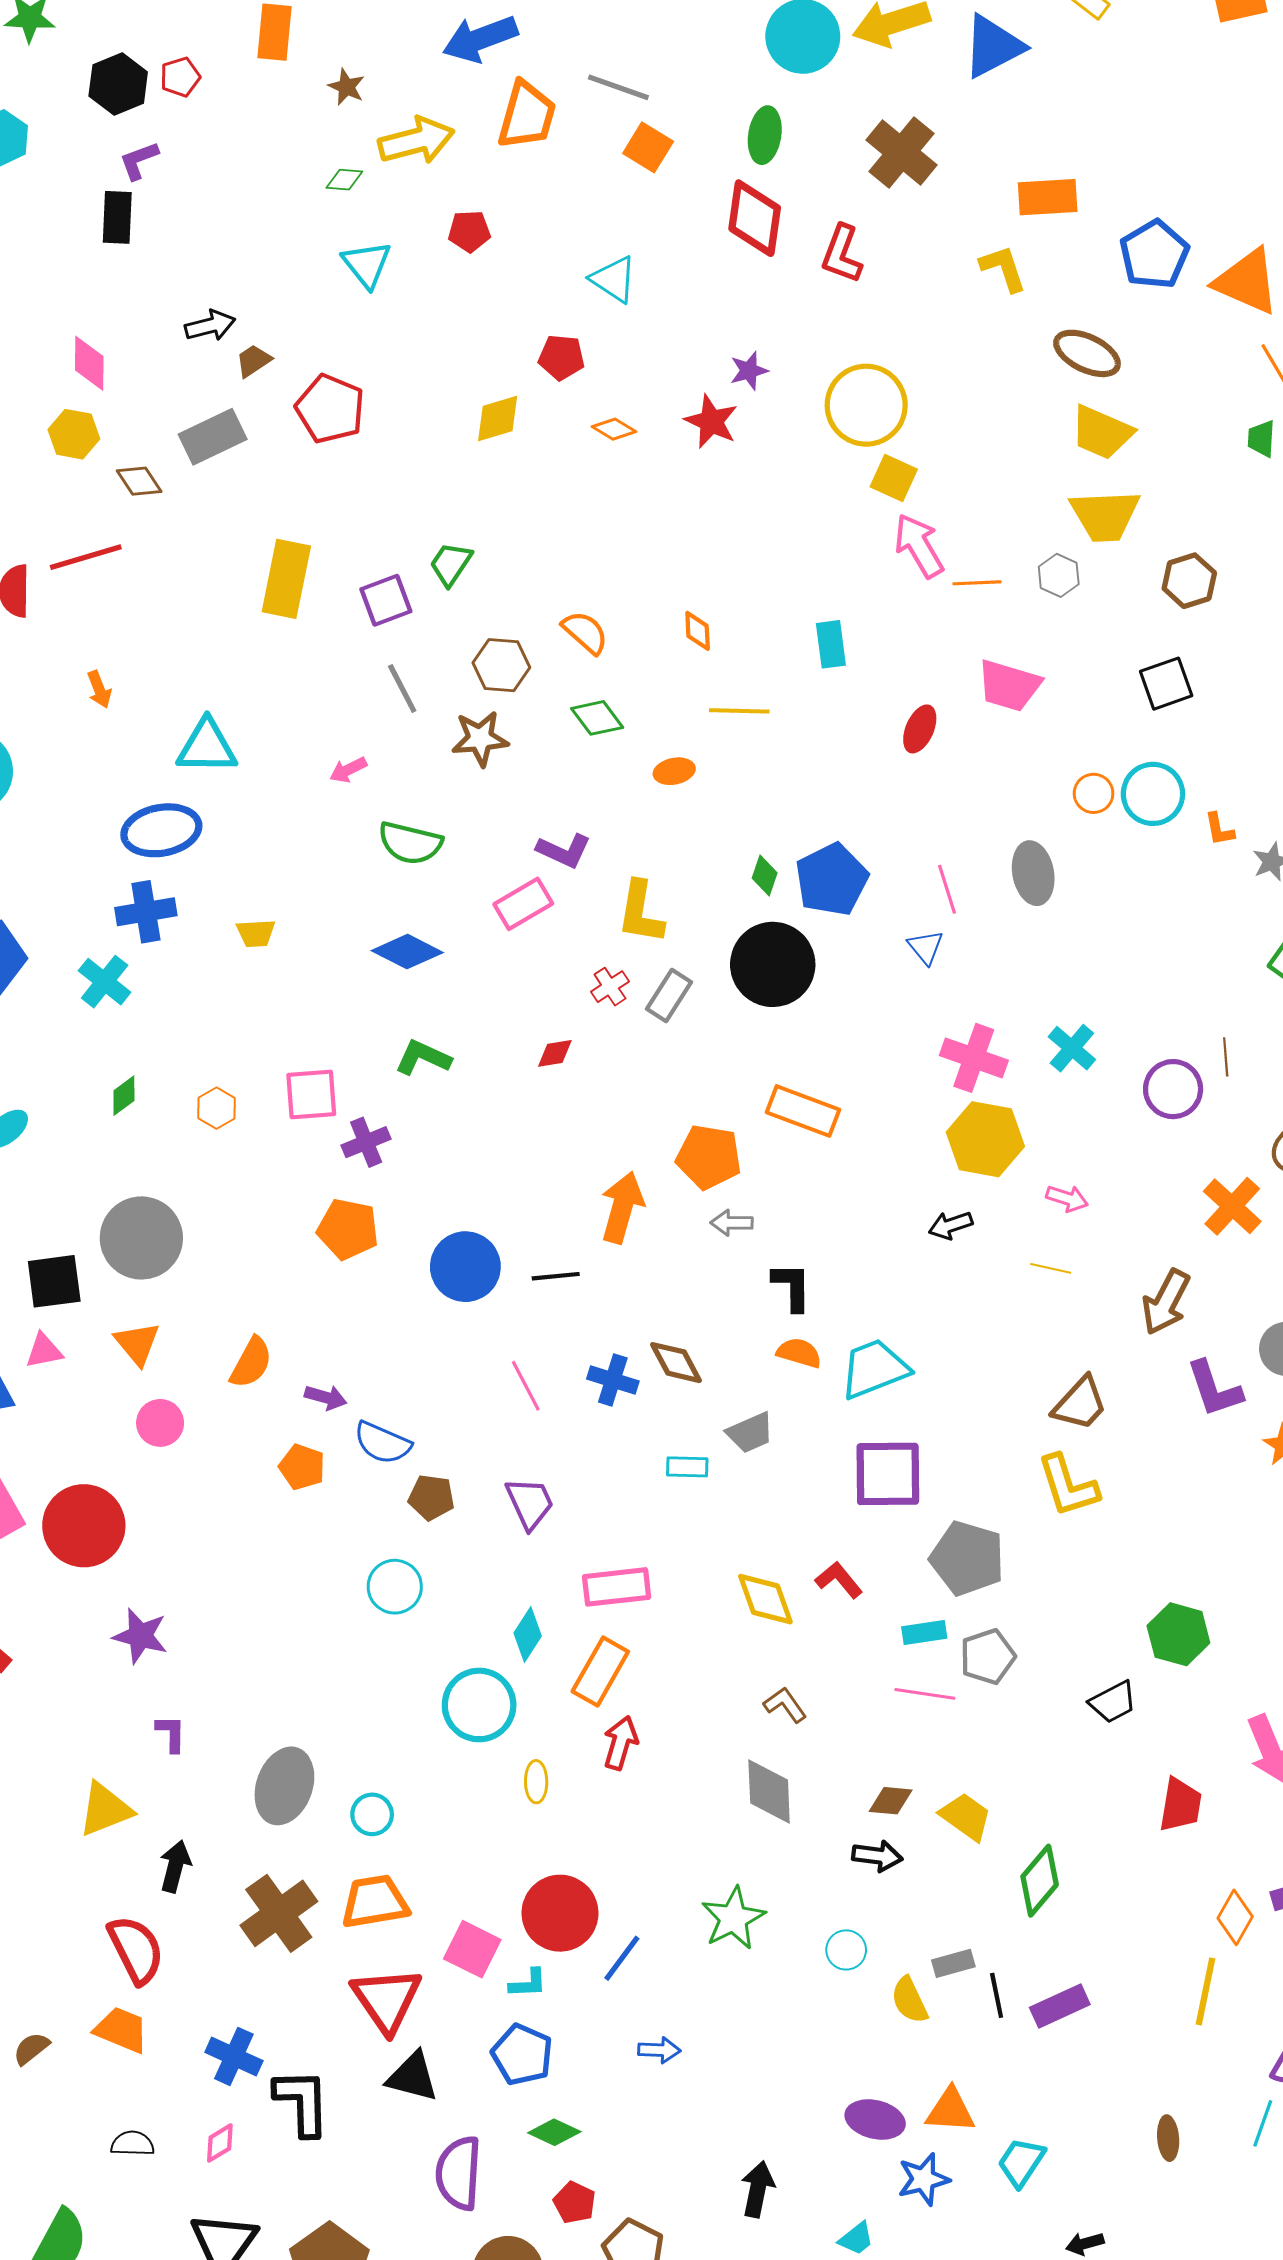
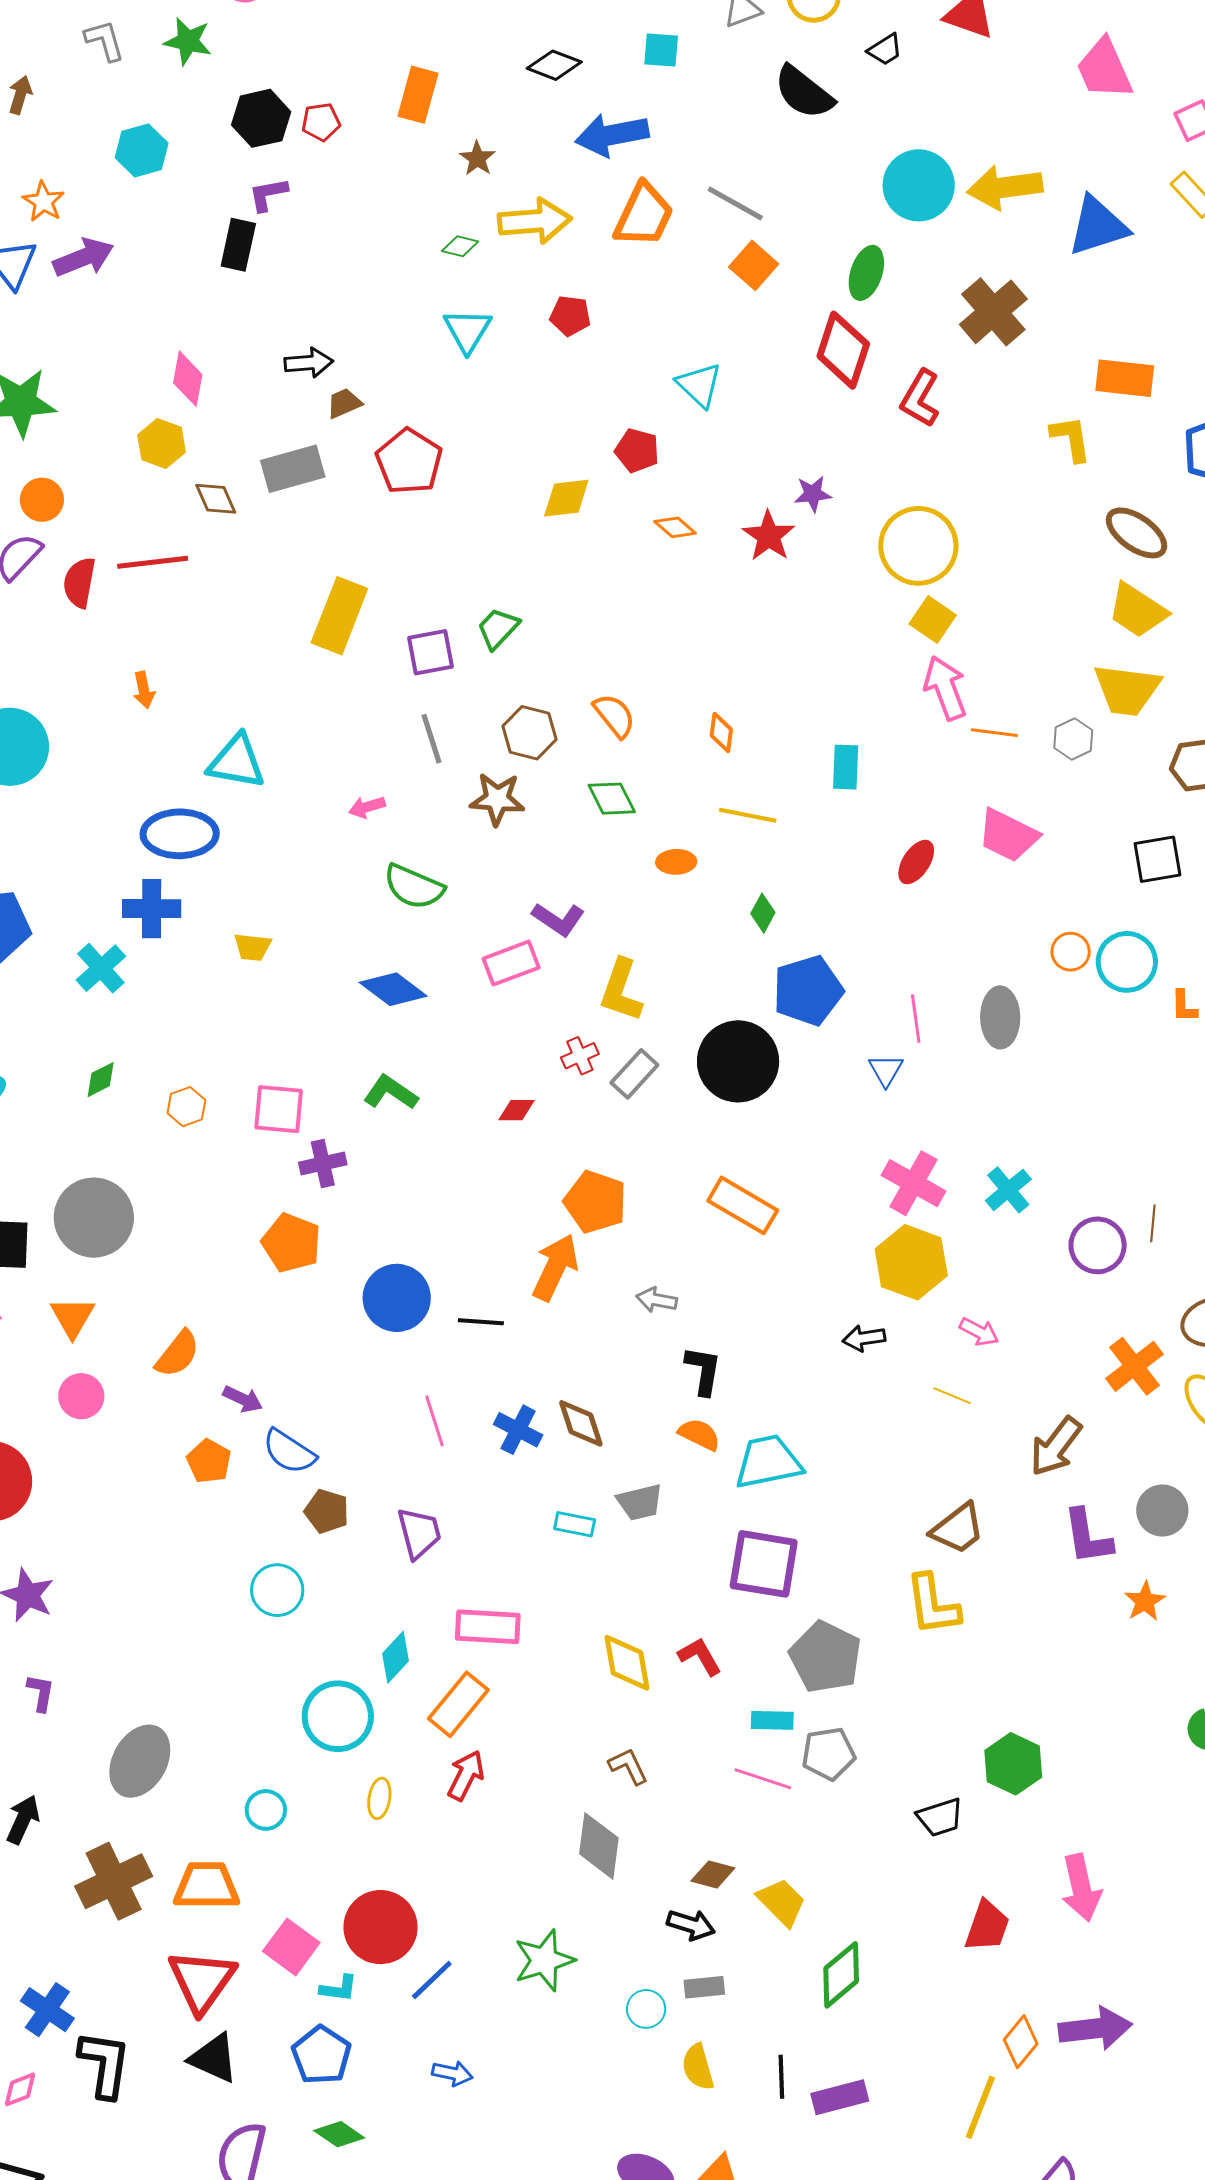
green diamond: (765, 875) -> (763, 913), moved
orange pentagon: (709, 1157) -> (595, 1202), moved
cyan circle: (372, 1814) -> (266, 1810), moved
gray rectangle: (953, 1963) -> (704, 1987), moved

